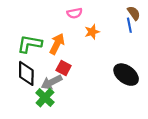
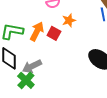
red square: (64, 68) -> (54, 33), moved

